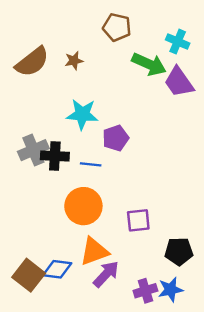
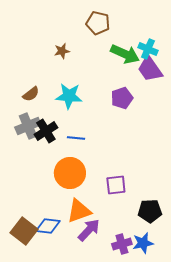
cyan cross: (178, 42) -> (148, 49), moved
brown semicircle: (32, 62) -> (31, 94), moved, size x0.6
purple pentagon: (116, 138) -> (122, 98), moved
black cross: (55, 156) -> (46, 131), turned -35

